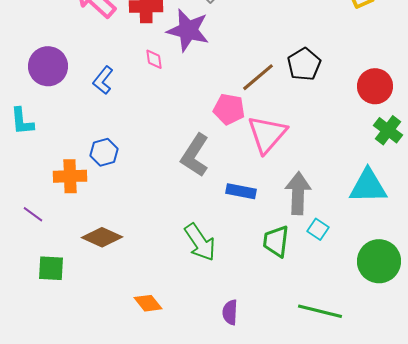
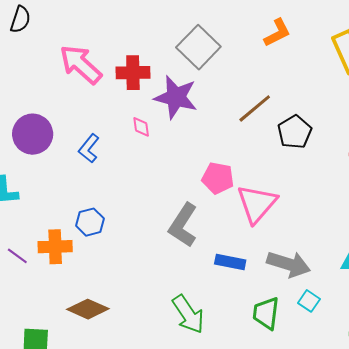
brown line: (258, 77) -> (255, 108), moved
gray arrow: (298, 193) -> (289, 264), turned 105
purple line: (33, 214) -> (17, 256), moved

